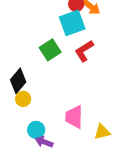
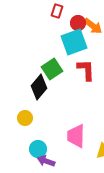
red L-shape: (84, 51) -> (86, 70), turned 120
black diamond: (18, 81) -> (39, 87), moved

